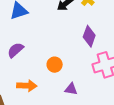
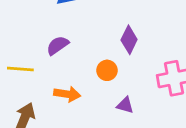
purple diamond: (89, 36) -> (129, 40), moved

